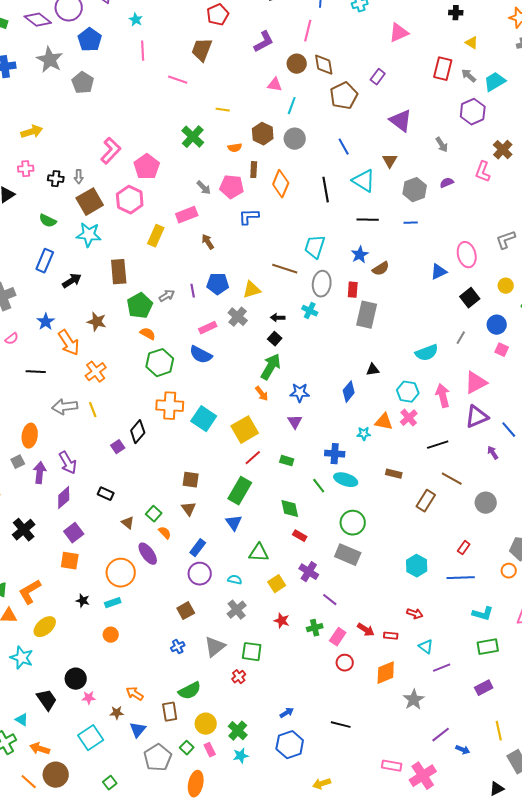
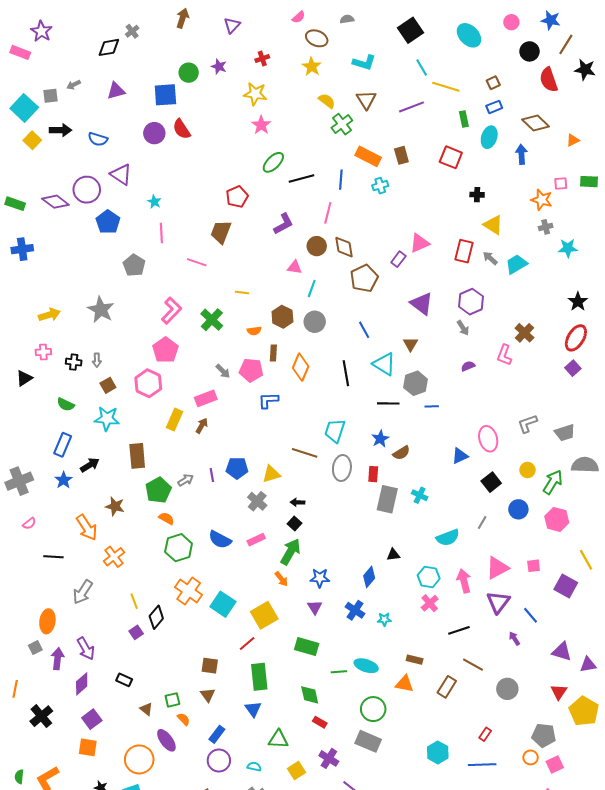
pink triangle: (399, 33) -> (420, 243), moved
yellow triangle: (472, 43) -> (493, 225), size x1.5
gray star: (50, 60) -> (101, 310), moved
gray pentagon: (83, 83) -> (134, 265), moved
purple hexagon: (473, 112) -> (471, 302), moved
pink L-shape: (111, 151) -> (171, 311), moved
gray hexagon: (415, 190) -> (416, 383), moved
brown square: (90, 202) -> (108, 385), size x0.6
brown arrow: (208, 242) -> (202, 426), moved, turned 63
cyan cross: (310, 311) -> (420, 495), moved
blue star: (46, 322) -> (64, 480), moved
pink rectangle: (208, 328) -> (256, 540), moved
pink square: (502, 350) -> (534, 566), moved, turned -32
orange cross: (170, 406) -> (189, 591), turned 32
gray arrow: (65, 407) -> (83, 592), turned -50
yellow line: (93, 410) -> (134, 601), moved
purple triangle: (477, 417) -> (498, 602), turned -30
orange triangle: (384, 422) -> (404, 684), moved
blue cross: (335, 454) -> (355, 610), moved, turned 30
red line: (253, 458) -> (247, 643), moved
green rectangle: (287, 461) -> (307, 647), size x1.6
green line: (319, 486) -> (339, 672), turned -56
green rectangle: (240, 491) -> (259, 677), turned -36
green square: (154, 514) -> (172, 700), turned 35

